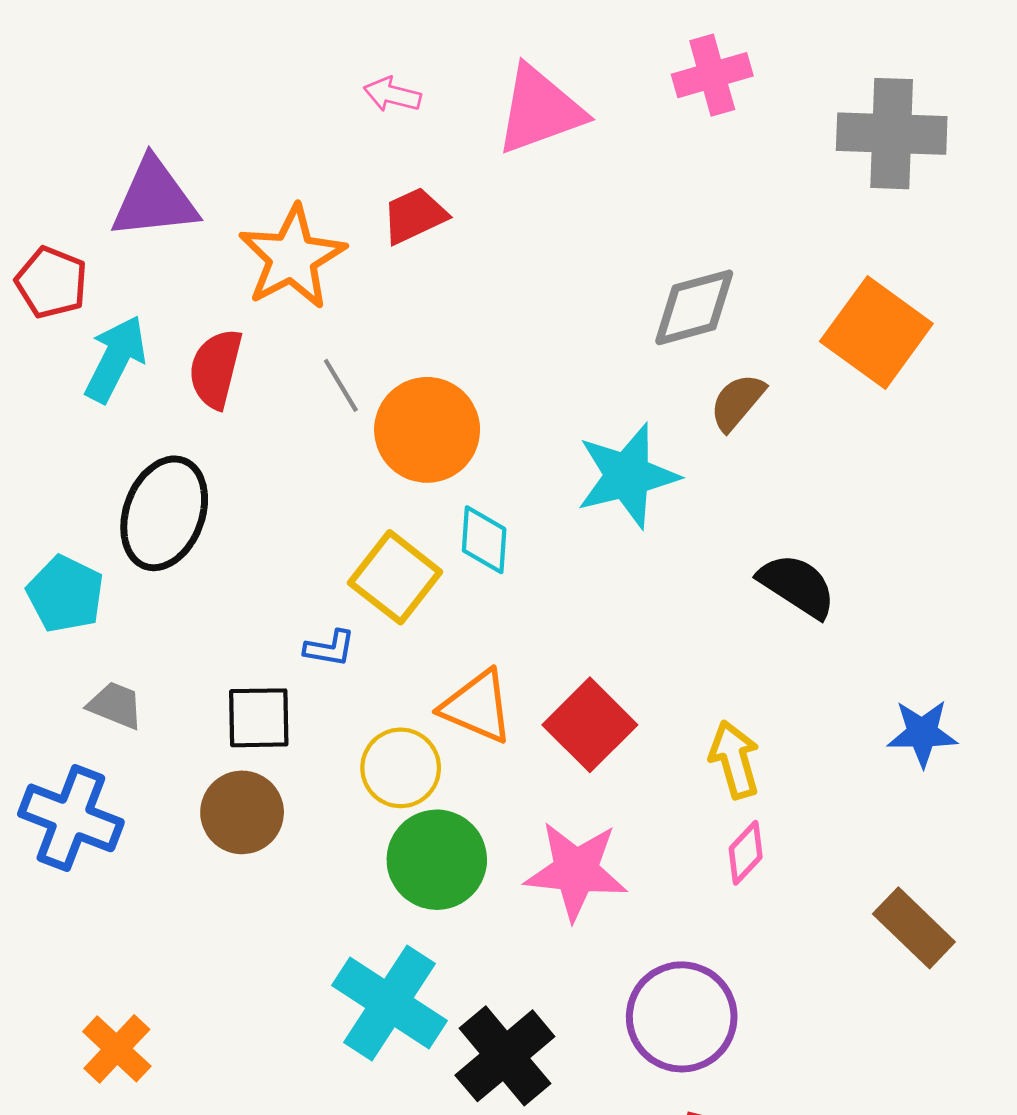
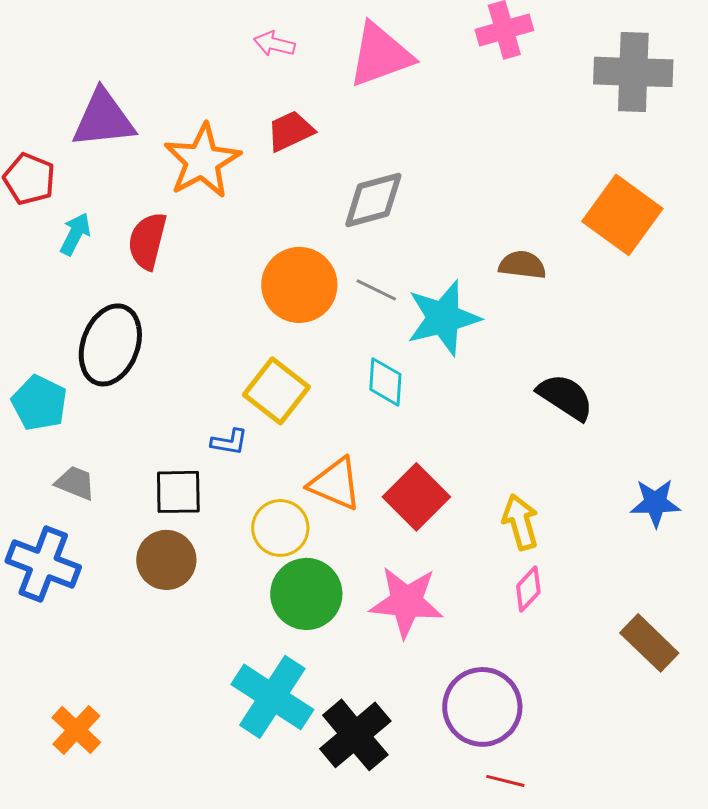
gray diamond: (694, 307) -> (373, 200), moved
cyan arrow: (115, 359) -> (75, 234), size x0.7
gray line: (341, 385) -> (376, 290), moved, turned -33
brown semicircle: (737, 402) -> (522, 265), turned 57
cyan diamond: (484, 540) -> (385, 382), moved

